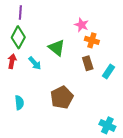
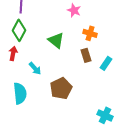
pink star: (81, 25) -> (74, 10), moved
cyan arrow: (35, 63) -> (35, 68), moved
cyan semicircle: (19, 103) -> (20, 93), size x1.5

